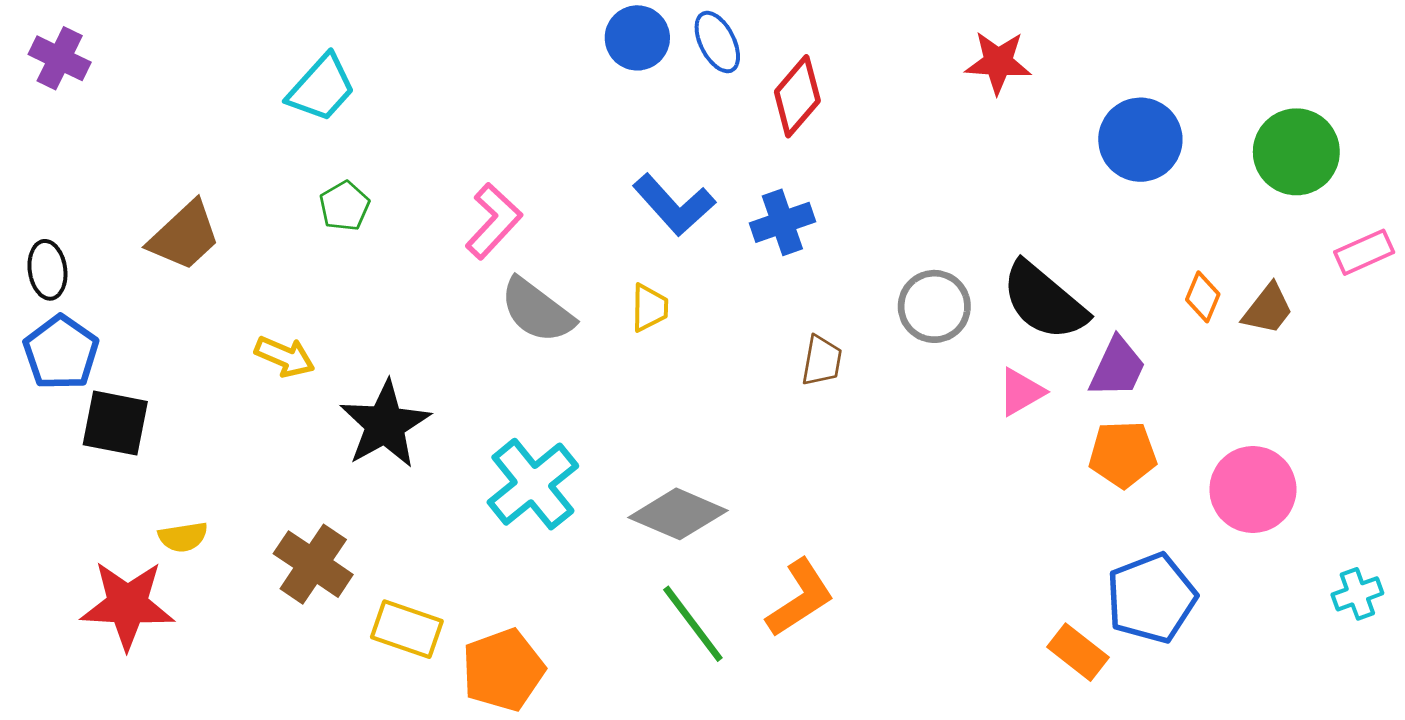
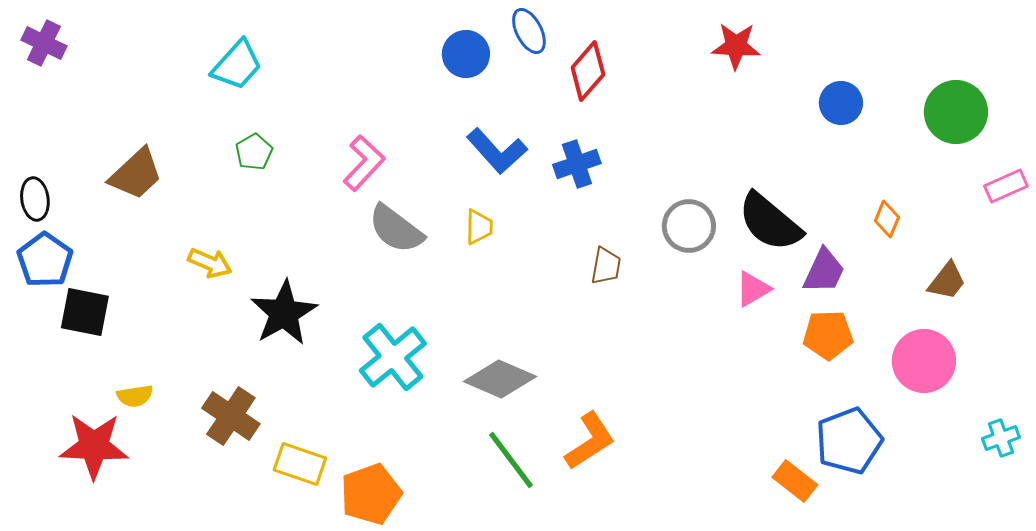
blue circle: (637, 38) -> (466, 54), moved
blue circle: (1140, 140) -> (841, 103), size x0.7
brown trapezoid: (1268, 309) -> (947, 281), moved

